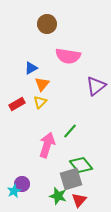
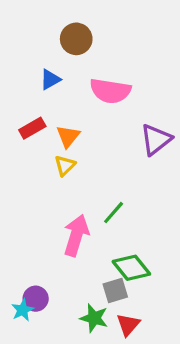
blue triangle: (31, 68) -> (50, 79), moved
red rectangle: (17, 104) -> (32, 128), moved
gray square: (71, 179) -> (115, 291), size x0.7

